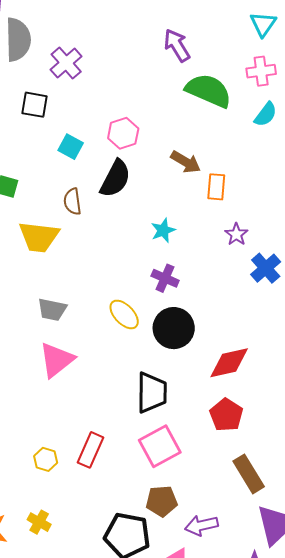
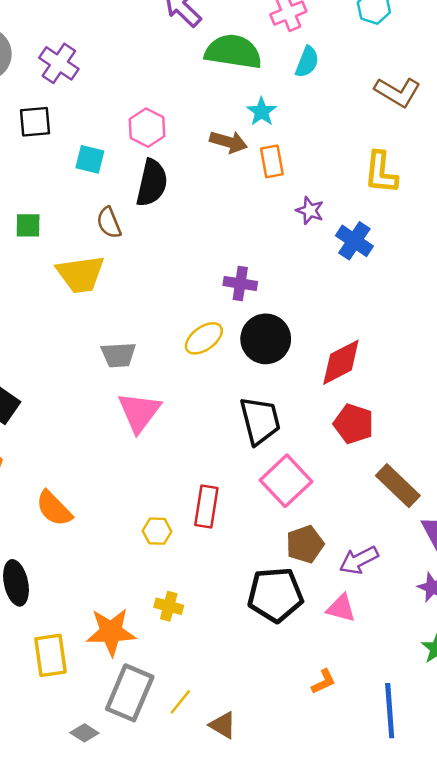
cyan star: (163, 230) -> (262, 112), moved
yellow ellipse: (124, 314) -> (204, 338), turned -68

